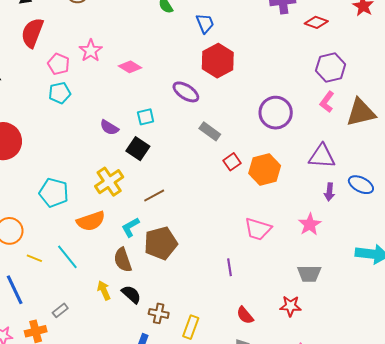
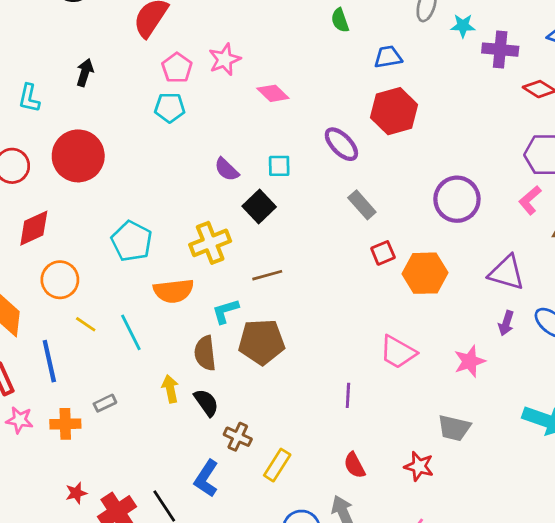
blue trapezoid: (205, 23) -> (388, 57), turned -90

